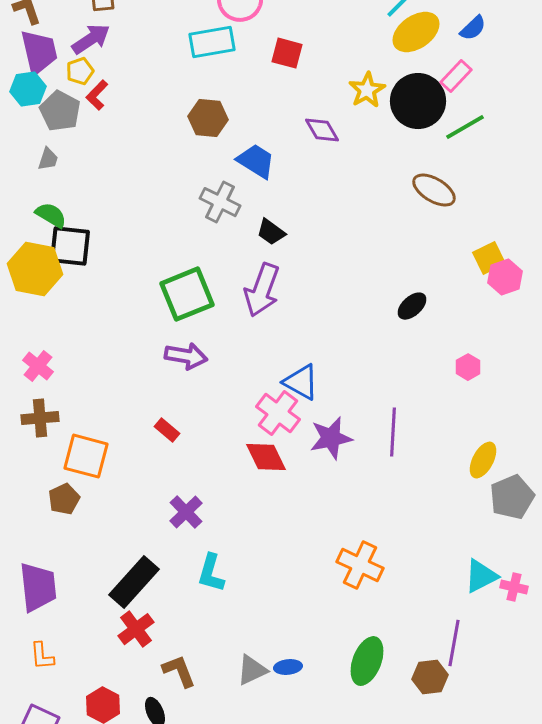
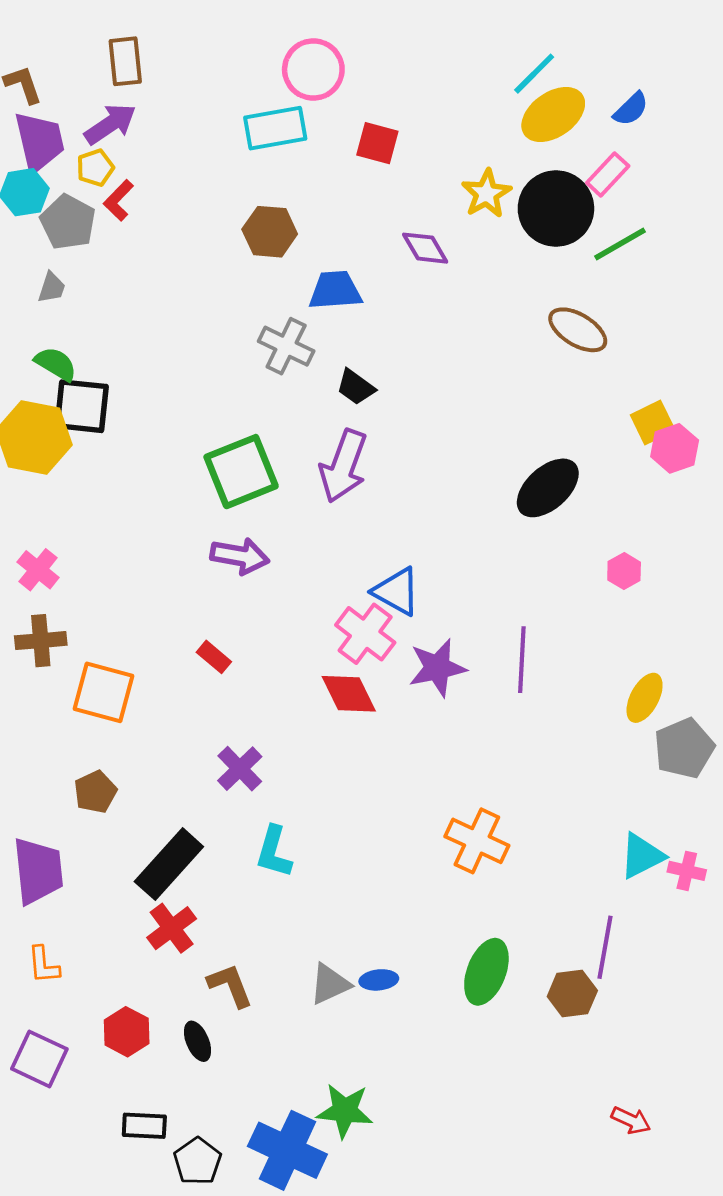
blue trapezoid: (256, 161) -> (335, 290), turned -36
black ellipse: (412, 306) -> (548, 488), size x1.6
brown pentagon: (64, 499) -> (95, 792), moved

